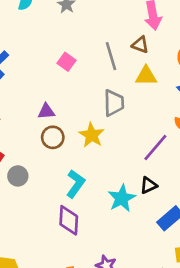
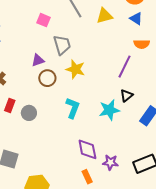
gray trapezoid: (114, 103) -> (62, 45), moved
cyan star: (122, 198) -> (109, 110), turned 30
purple diamond: (69, 220) -> (87, 149), moved

